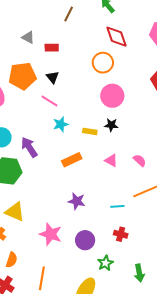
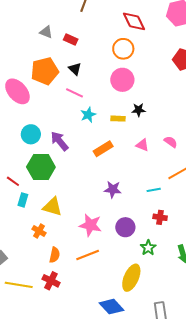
red rectangle: (52, 48) -> (71, 40), turned 32
pink circle: (112, 96) -> (122, 80), moved
orange line: (42, 278) -> (88, 255), moved, turned 65

